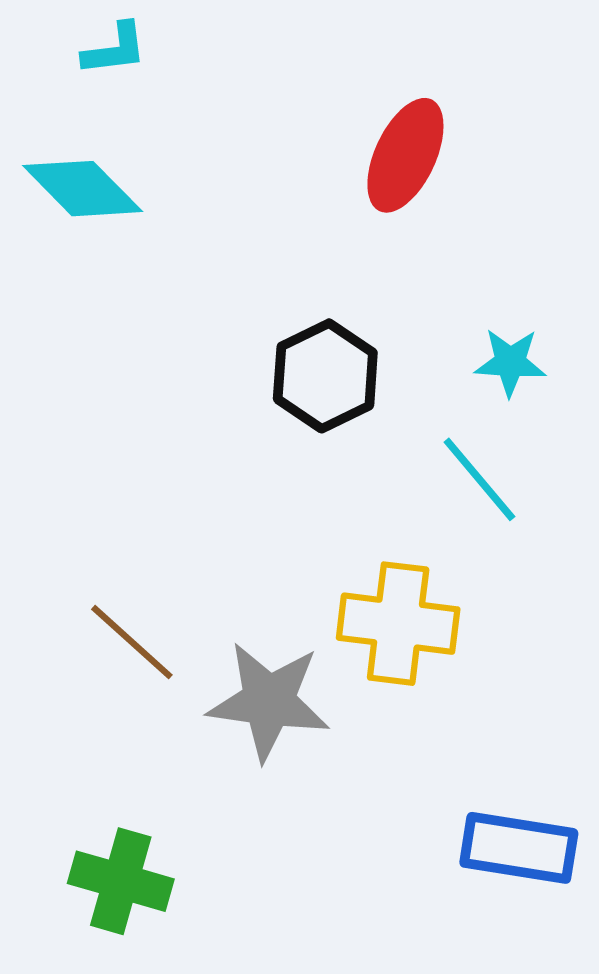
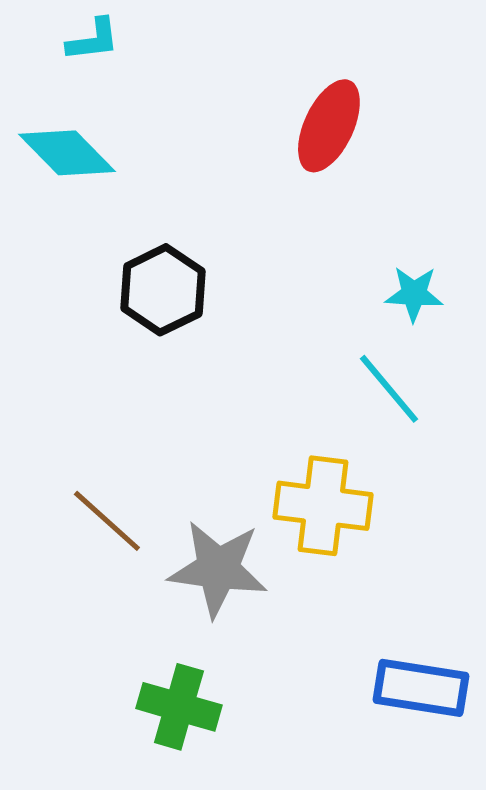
black hexagon: (325, 376) -> (163, 290), moved
green cross: (121, 881) -> (179, 707), moved

